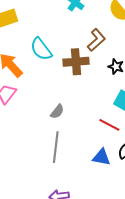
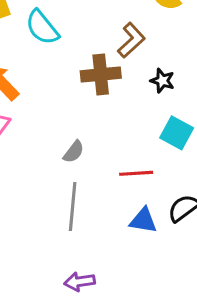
cyan semicircle: (41, 49) -> (42, 27), moved
red line: (109, 125) -> (136, 173), moved, turned -30

